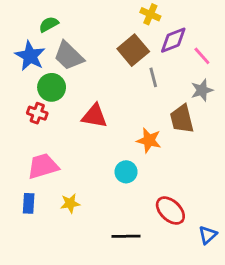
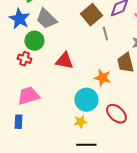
cyan circle: (126, 172) -> (86, 100), size x1.5
yellow star: (70, 203) -> (80, 122), moved
red ellipse: (170, 211) -> (116, 114), moved

